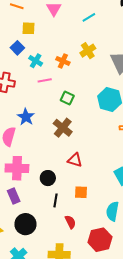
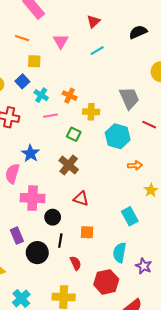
yellow cross: (88, 51) -> (91, 112), moved, turned 35
pink cross: (17, 168) -> (33, 198), moved
black circle: (25, 224) -> (37, 253), moved

